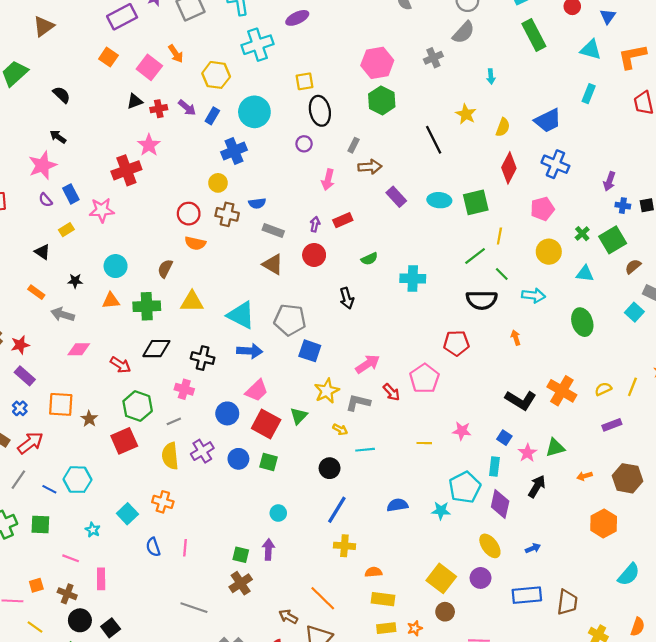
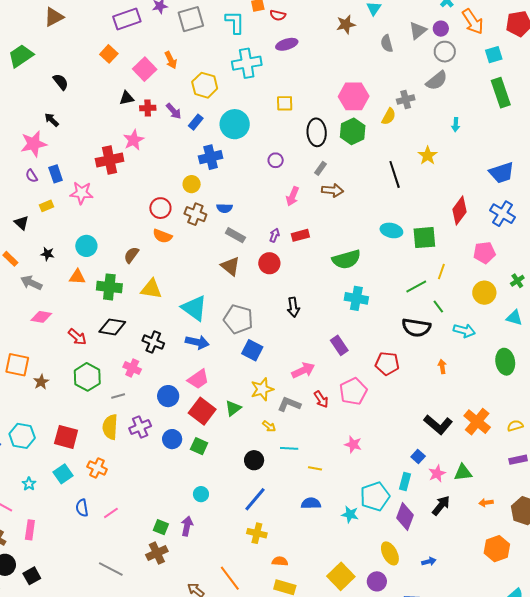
black ellipse: (320, 111) -> (317, 132), moved
yellow semicircle: (503, 127) -> (389, 116), moved
purple rectangle: (396, 197) -> (339, 345), moved
green semicircle: (369, 259) -> (346, 259), moved, size x1.8
pink star: (462, 431) -> (353, 444), moved
red square: (124, 441) -> (66, 437), moved, turned 30
yellow line: (424, 443) -> (315, 468), moved
pink line: (185, 548) -> (111, 513), turned 42

